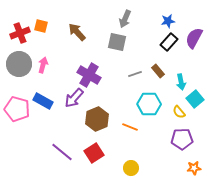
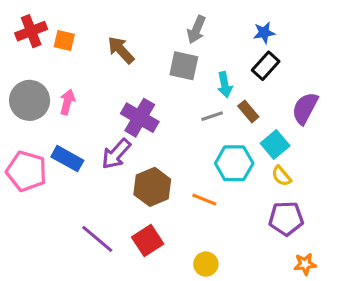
red cross: (20, 33) -> (31, 31), moved
purple semicircle: (194, 38) -> (305, 108), moved
cyan arrow: (181, 82) -> (225, 85), moved
cyan square: (195, 99) -> (275, 144), moved

